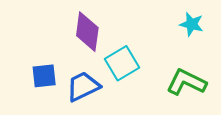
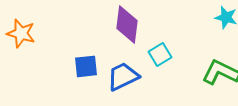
cyan square: (122, 63) -> (160, 54), size x0.7

